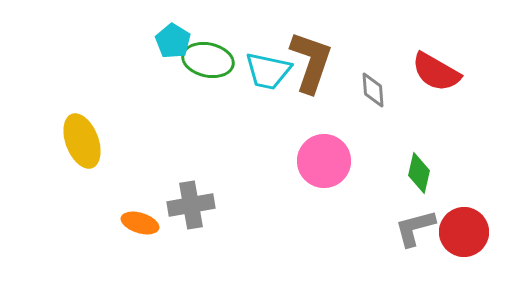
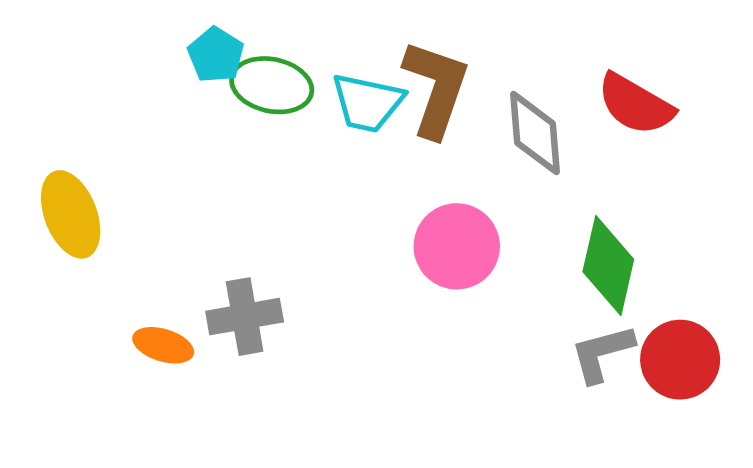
gray diamond: (373, 90) -> (535, 133), size x1.5
green diamond: (419, 173) -> (608, 265), size x1.5

